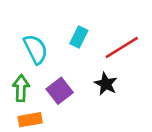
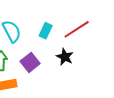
cyan rectangle: (79, 37) -> (46, 31), moved

